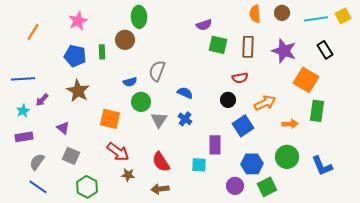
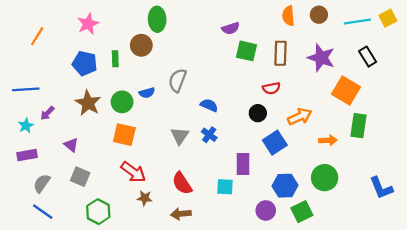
green circle: (141, 102) -> (122, 102), moved
blue L-shape: (322, 166) -> (381, 188), moved

